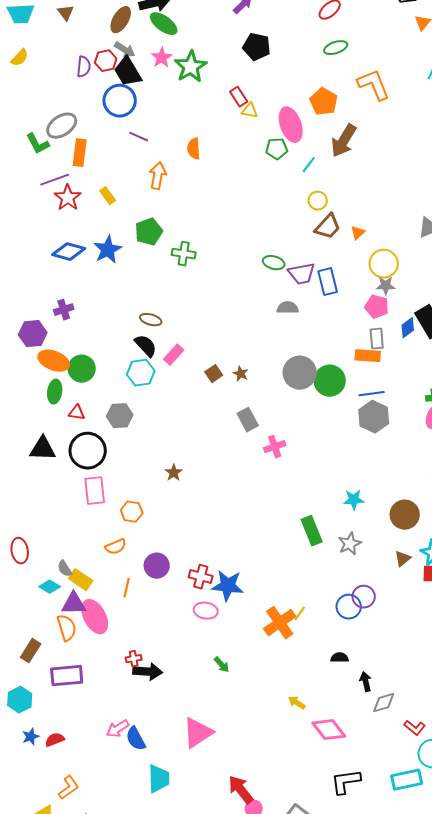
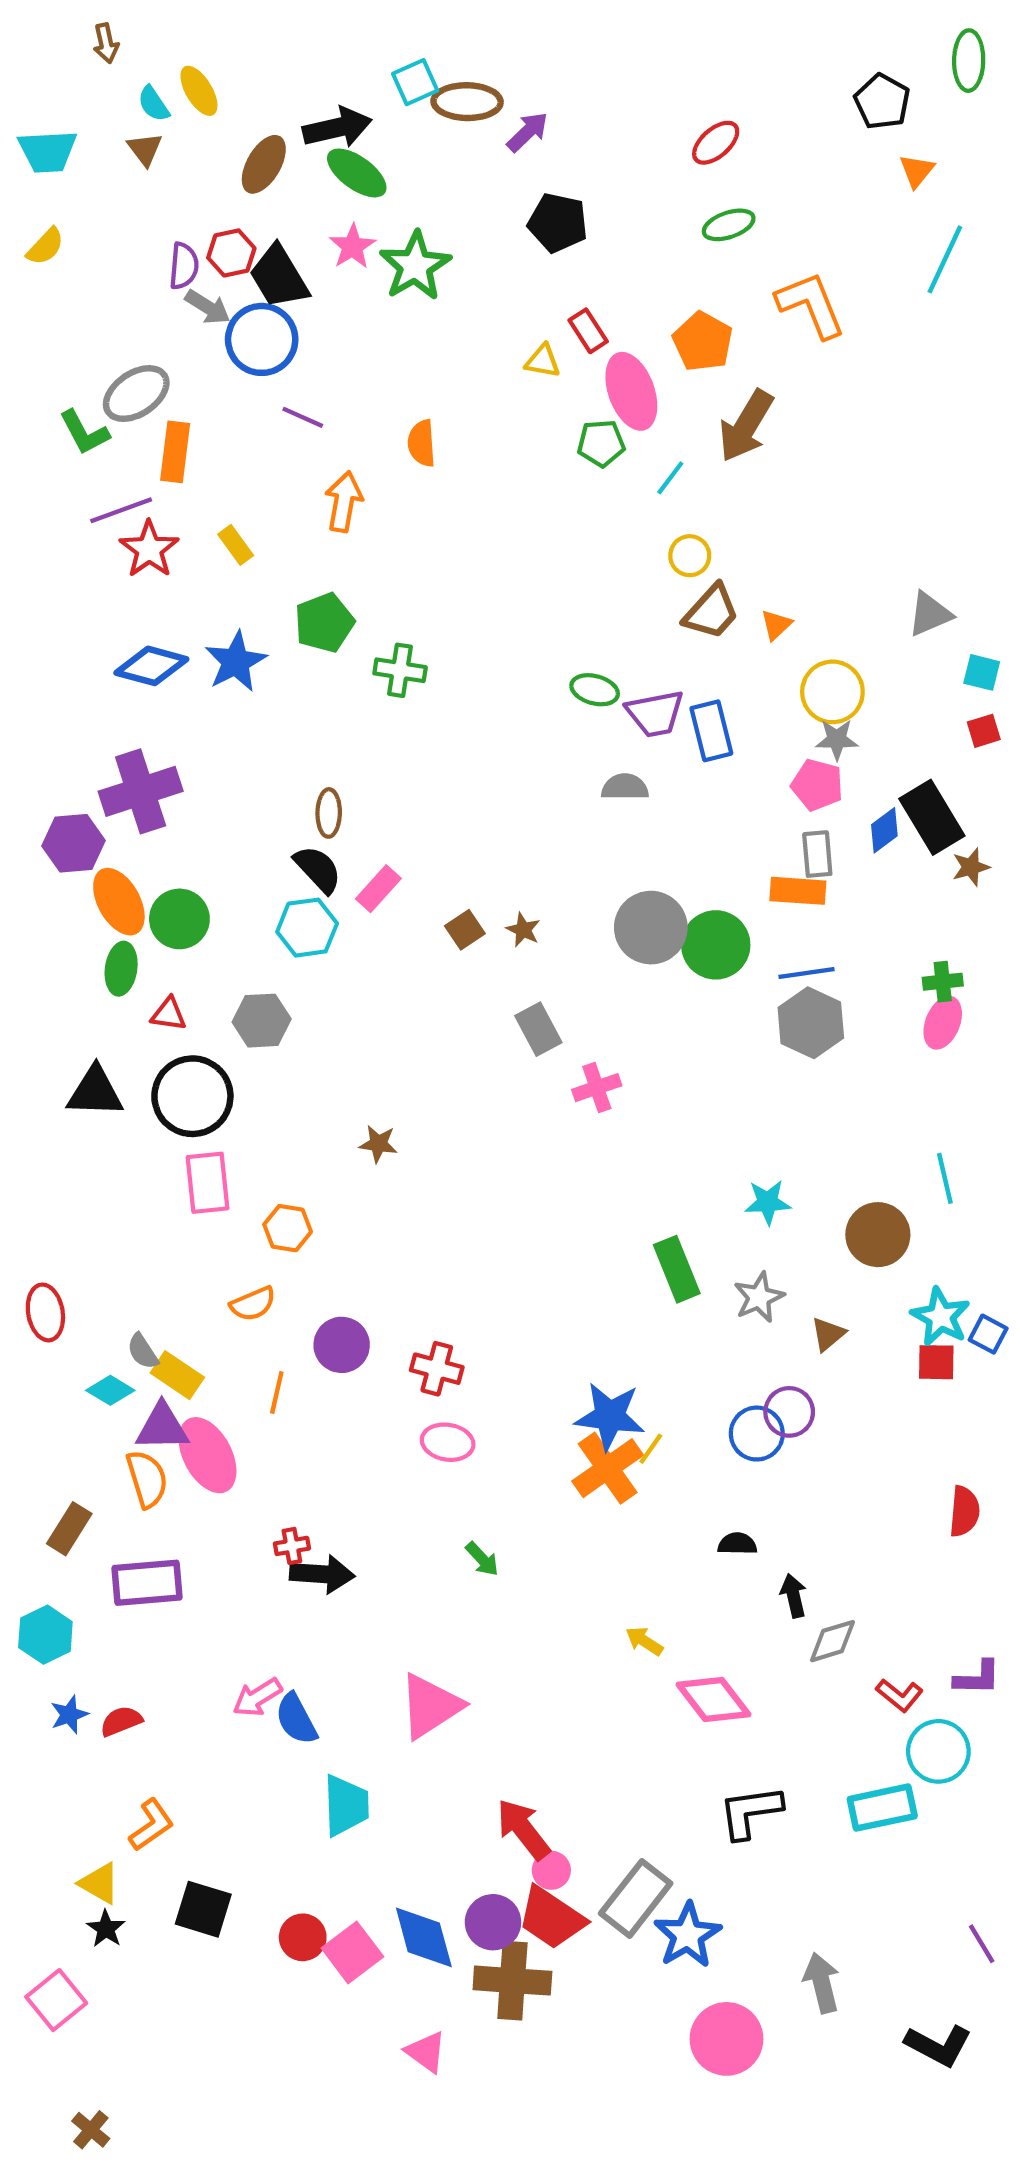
gray arrow: (125, 50) -> (208, 307), moved
red rectangle: (239, 97) -> (588, 331), moved
purple cross: (64, 310) -> (141, 791), size x1.8
brown ellipse: (151, 320) -> (329, 813), turned 75
orange ellipse: (54, 361) -> (119, 902), turned 40
brown star: (174, 473) -> (378, 1144), turned -30
brown triangle: (403, 559) -> (828, 1334), moved
blue star: (228, 586) -> (610, 1416), moved

